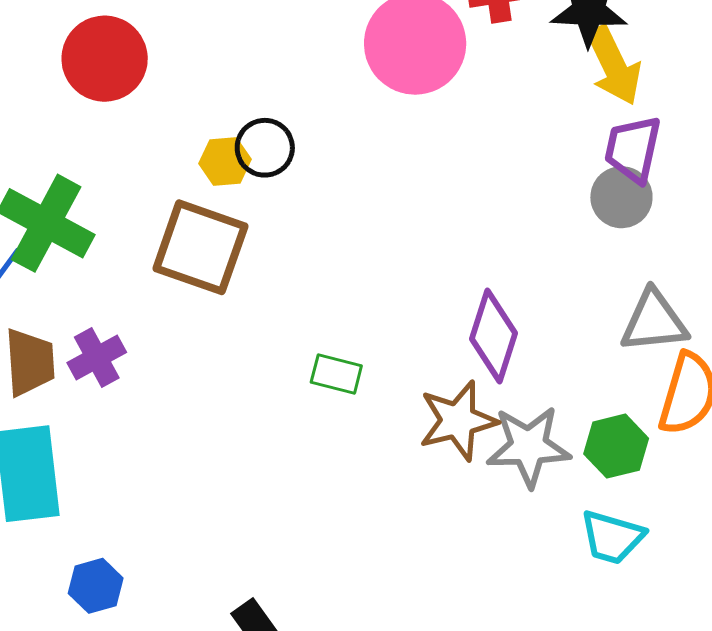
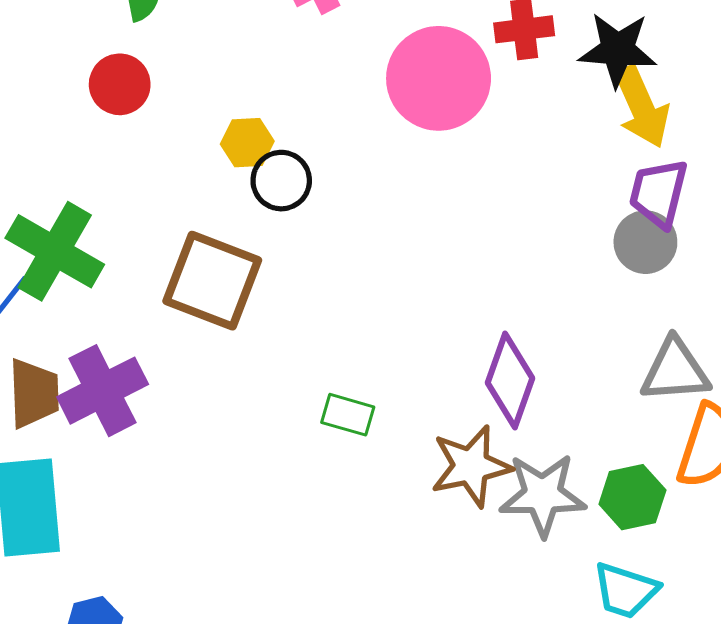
red circle: (105, 59) -> (120, 84), size x0.7
yellow hexagon: (225, 161) -> (247, 143), moved
purple cross: (97, 358) -> (103, 391), size x1.5

